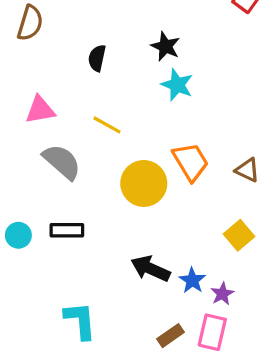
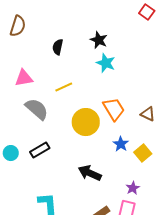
yellow line: (107, 125) -> (64, 87), turned -54
black rectangle: (67, 230) -> (40, 150), turned -30
blue star: (192, 280) -> (121, 144), moved

